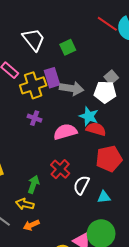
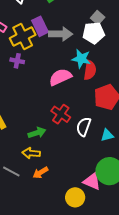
purple cross: (35, 118) -> (17, 61), moved
red semicircle: (96, 129) -> (90, 70), turned 90
green arrow: (33, 184) -> (37, 133), turned 60

